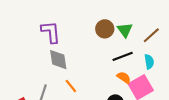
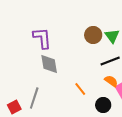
orange line: (71, 86) -> (80, 89), moved

